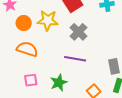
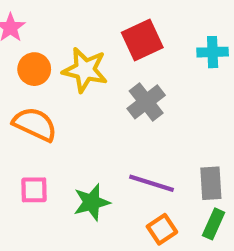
purple line: (75, 59) -> (152, 183), moved

